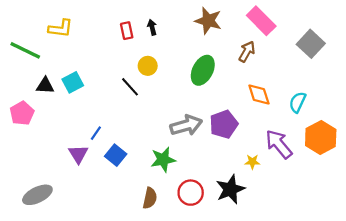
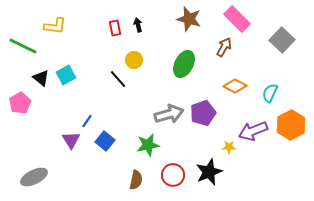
black triangle: (45, 86) -> (41, 78), turned 36
orange diamond: (259, 95) -> (235, 86), turned -45
purple arrow: (279, 144) -> (253, 131), turned -72

